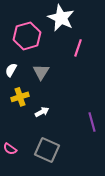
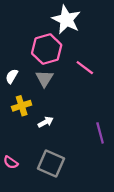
pink hexagon: (27, 36) -> (47, 49), moved
pink line: (78, 48) -> (85, 68), moved, turned -72

